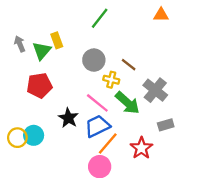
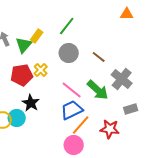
green line: (100, 18) -> (67, 26), moved
yellow rectangle: (57, 40) -> (37, 36), turned 56
yellow cross: (111, 80) -> (41, 70), moved, turned 32
black star: (68, 118) -> (31, 103), moved
red star: (141, 148) -> (110, 129), turned -30

